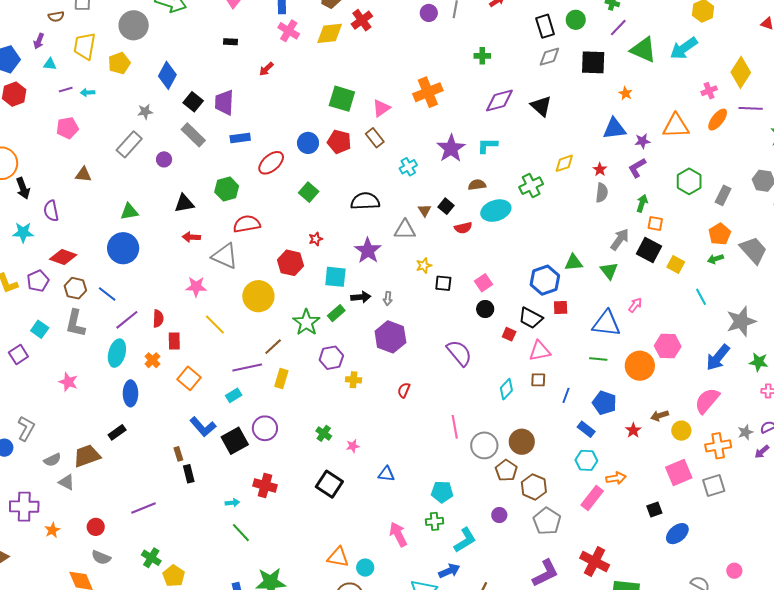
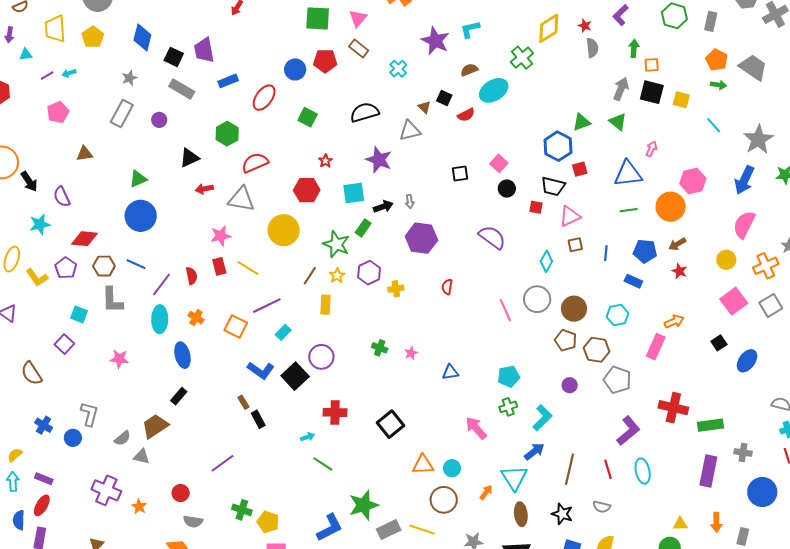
yellow diamond: (564, 163) -> (549, 28), size x1.4
green arrow: (715, 259) -> (718, 85), turned -140
yellow star: (424, 265) -> (337, 275), moved
red rectangle: (174, 341) -> (219, 266), moved
purple line: (247, 367) -> (267, 306), moved
brown arrow: (660, 416) -> (677, 244), moved
gray circle: (484, 445) -> (537, 299), moved
cyan hexagon: (586, 460) -> (617, 315), moved
black square: (329, 484) -> (390, 424), moved, turned 32
purple cross: (24, 507) -> (106, 490), turned 36

